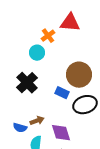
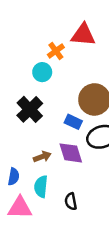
blue semicircle: (20, 128) -> (14, 177), moved, turned -96
purple diamond: (61, 133) -> (71, 153), moved

